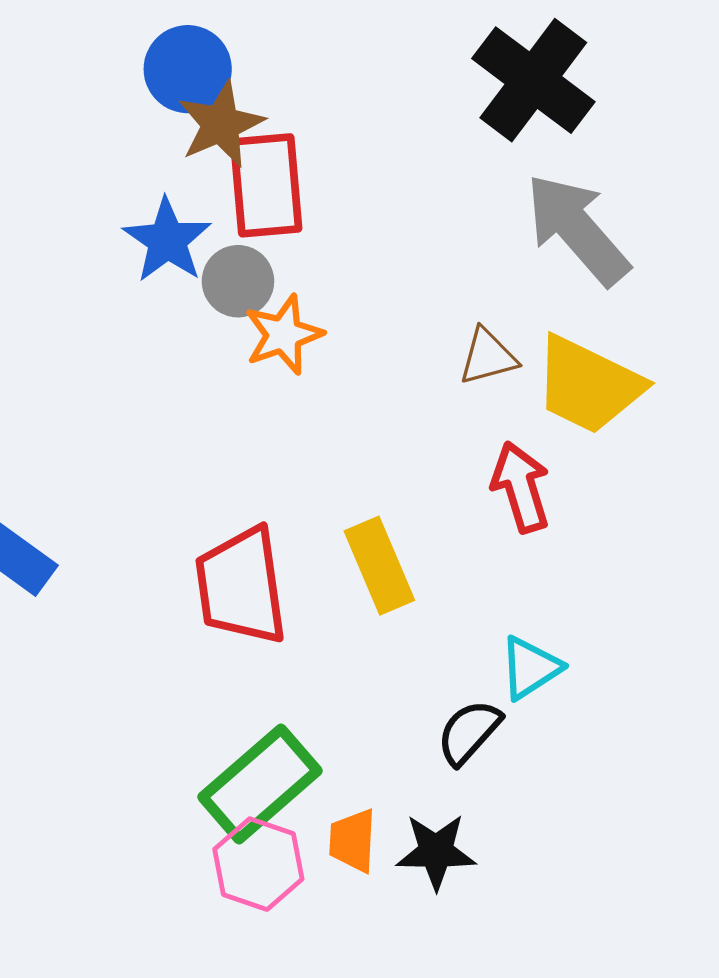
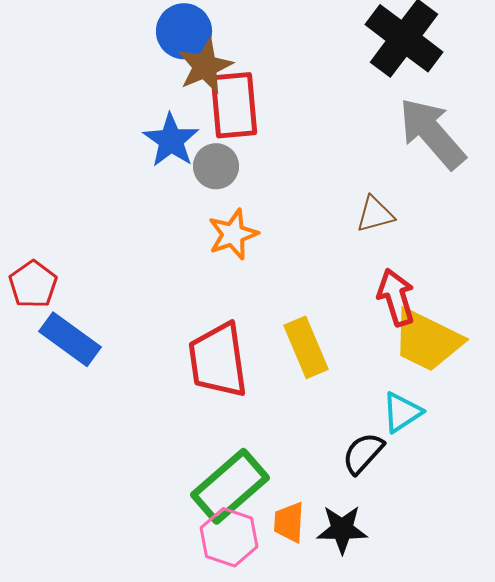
orange star: (284, 335) -> (233, 234), moved
yellow trapezoid: (588, 385) -> (427, 340), moved

